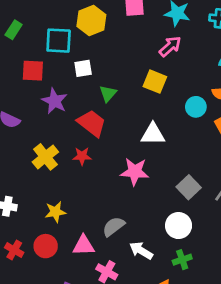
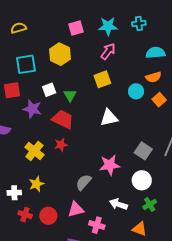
yellow hexagon: (91, 20) -> (60, 54), moved
white square: (83, 68) -> (49, 90), moved
yellow square: (155, 82) -> (102, 79), turned -30
pink star: (135, 172) -> (110, 165), moved
yellow star: (55, 212) -> (36, 184), moved
gray semicircle: (114, 226) -> (84, 182), moved
red cross: (14, 250) -> (25, 215), moved

